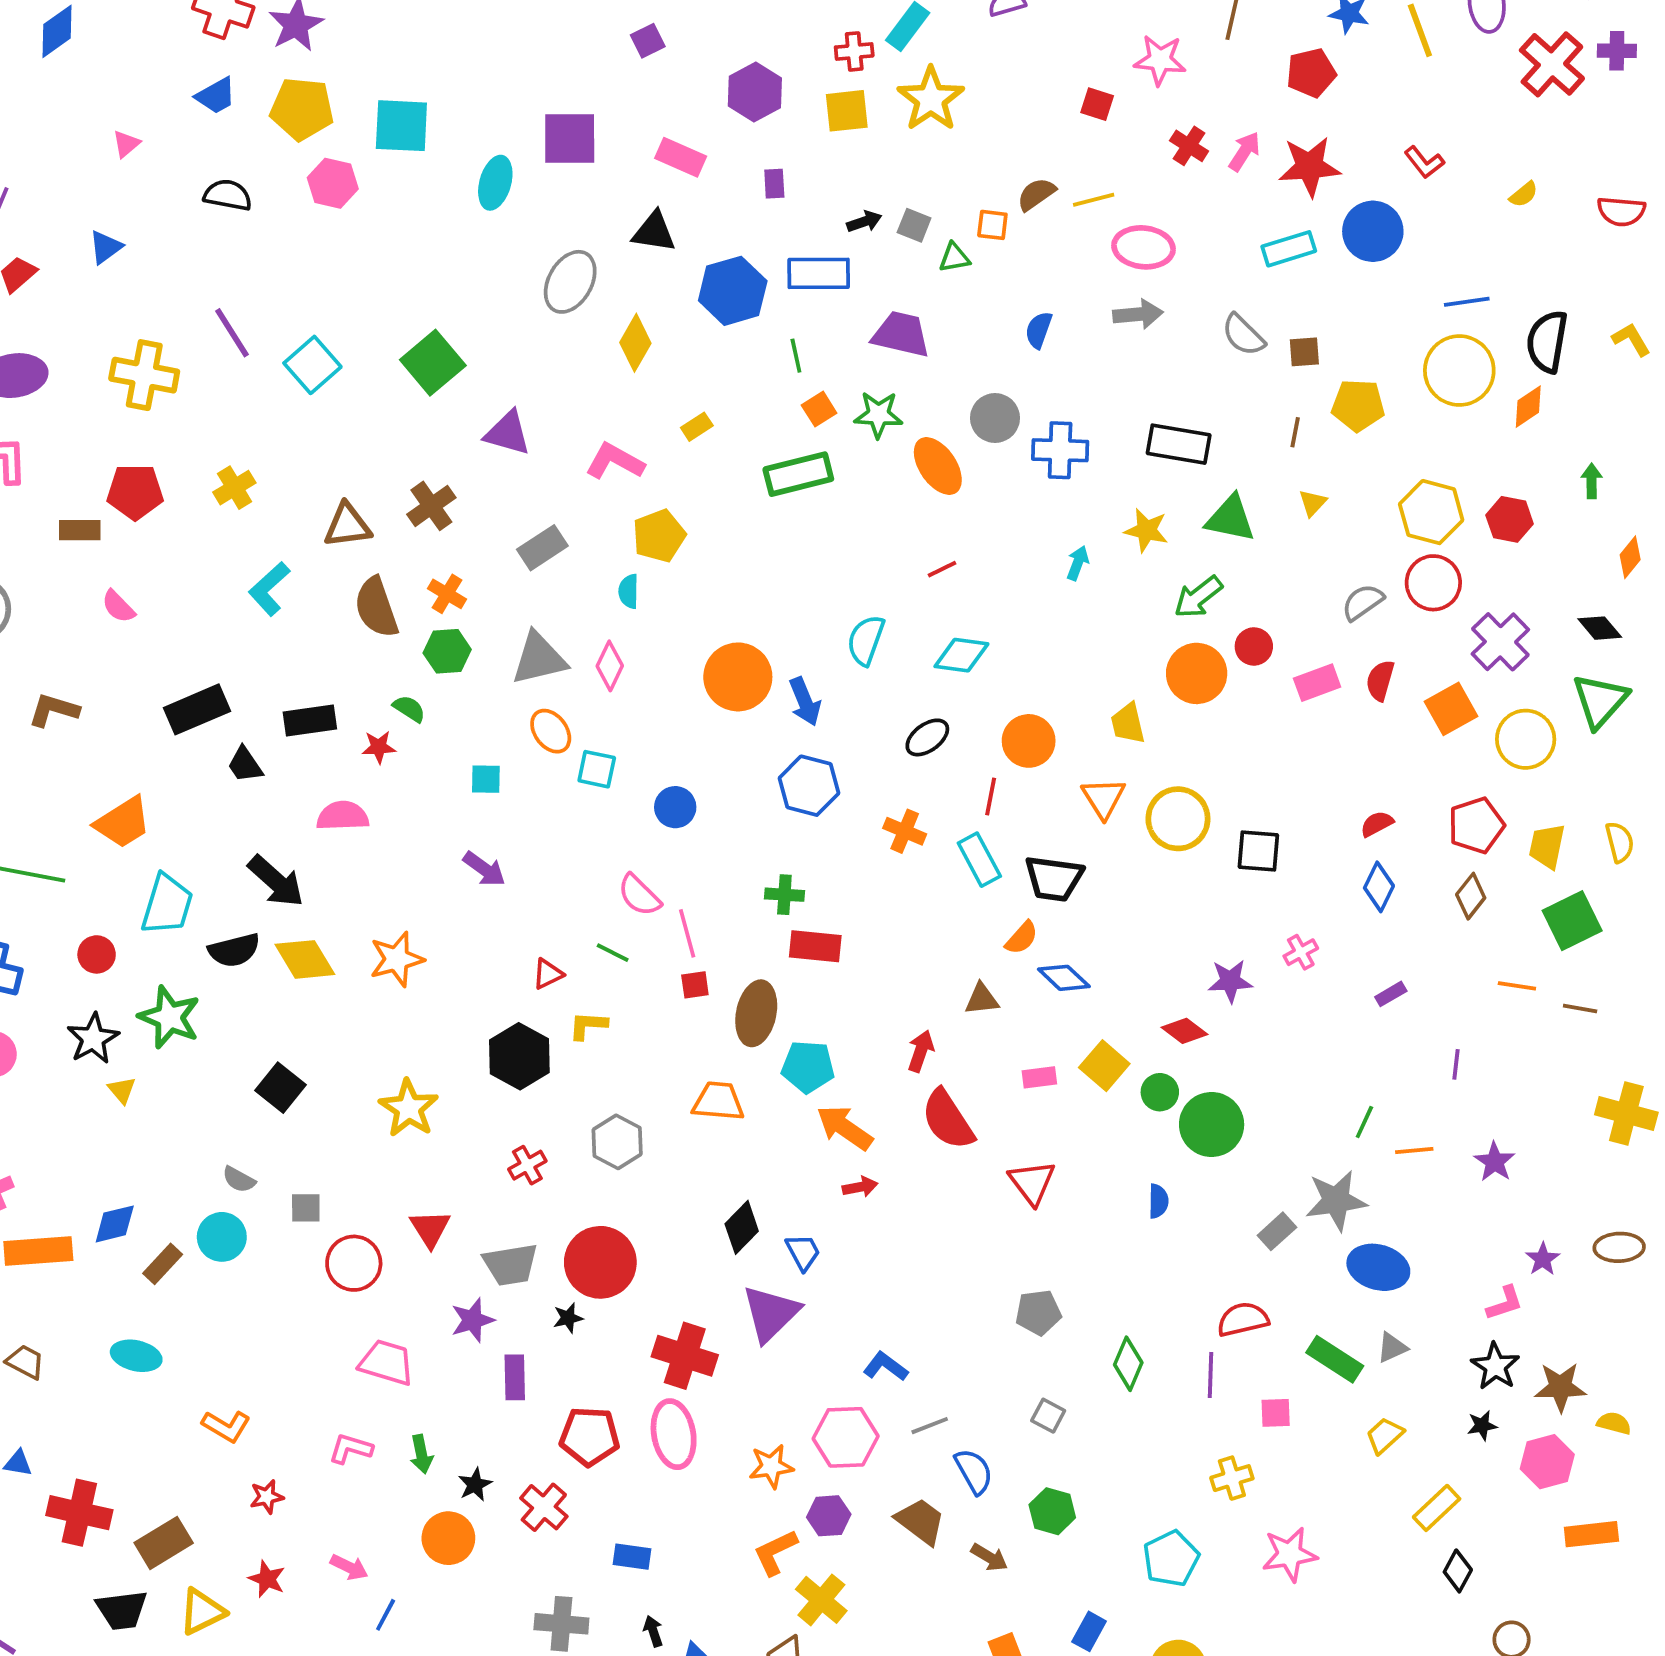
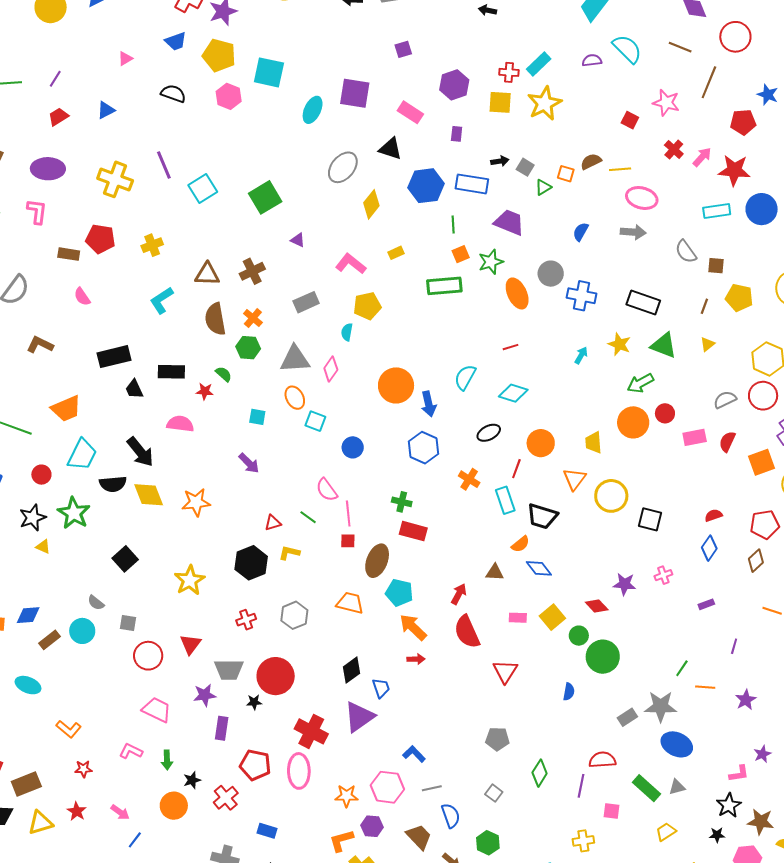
green triangle: (954, 258) -> (543, 187), turned -30
green star: (878, 415) -> (491, 262), turned -30
purple triangle: (508, 433) -> (298, 240), size x0.6
yellow triangle: (122, 1090) -> (43, 547), turned -35

